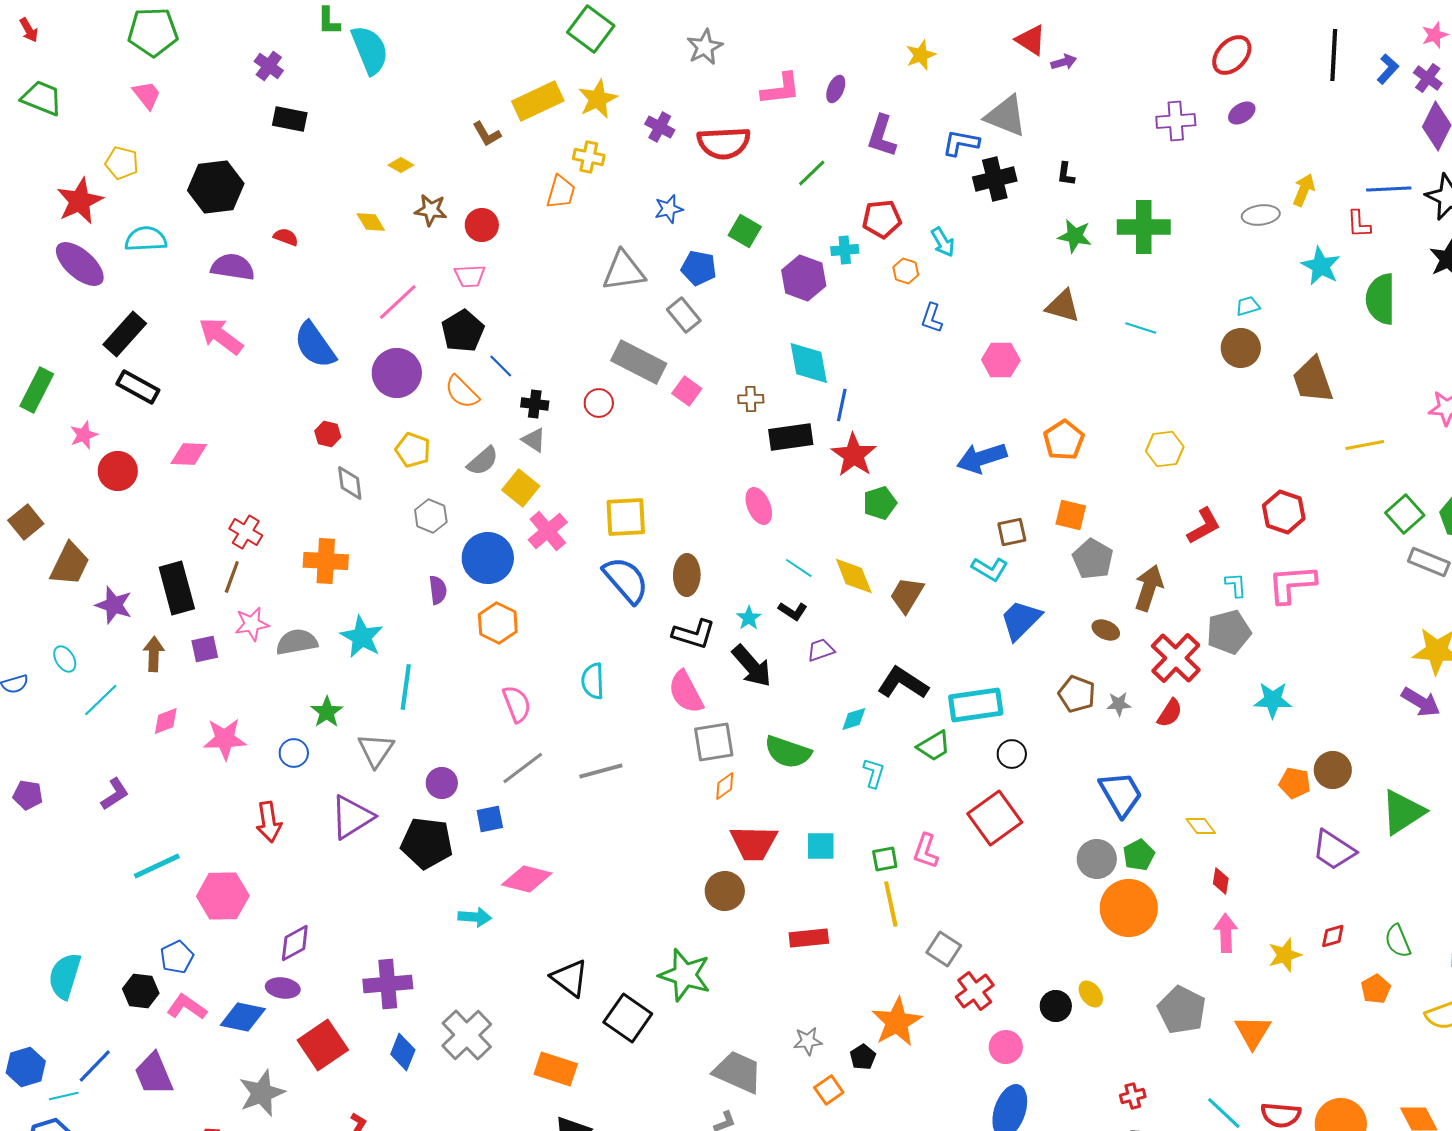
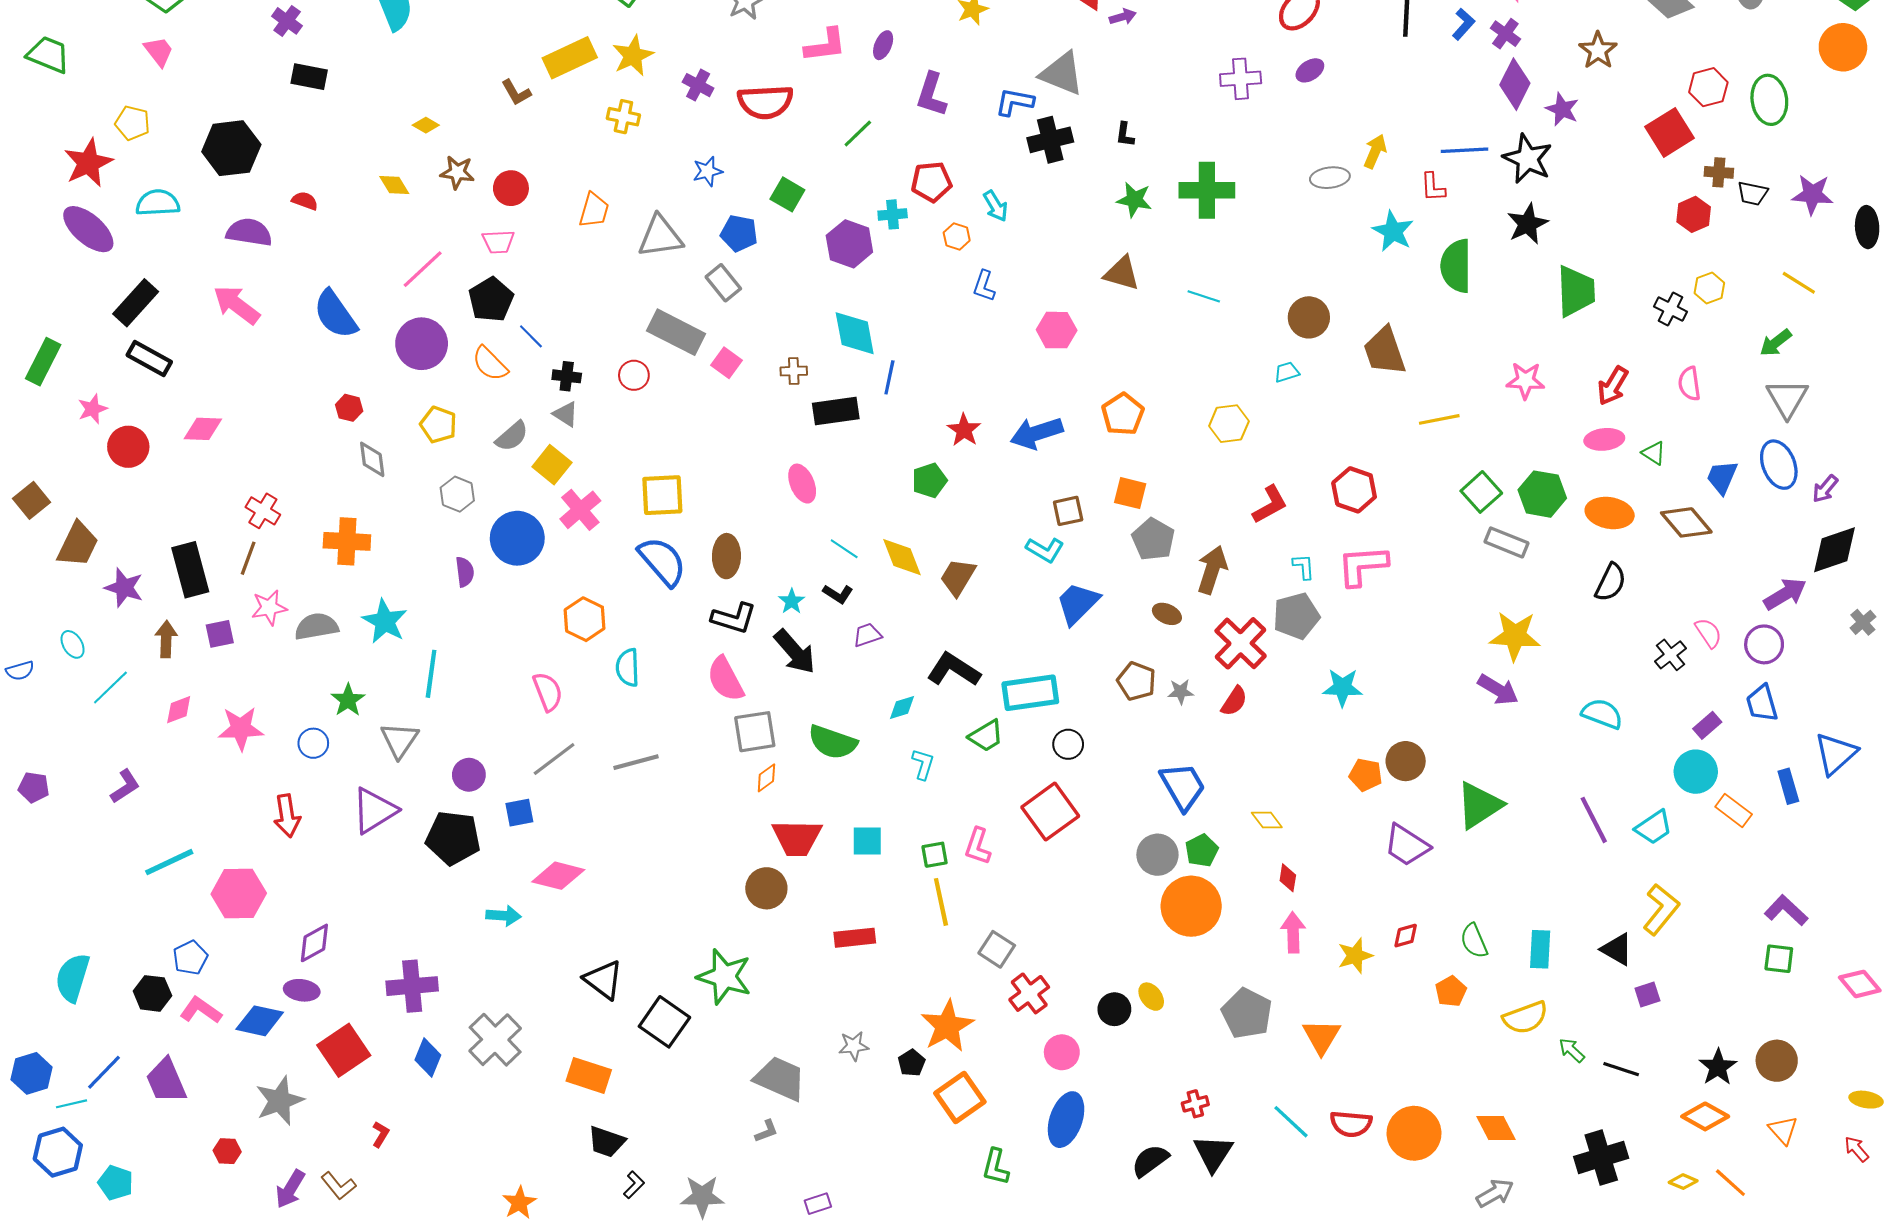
orange trapezoid: (561, 192) -> (594, 210), moved
cyan trapezoid: (1248, 306) -> (1287, 372), moved
red star: (854, 455) -> (964, 430), moved, size x0.7
orange hexagon: (498, 623) -> (585, 619), moved
orange square: (829, 1090) -> (960, 1098), moved, size x1.6

